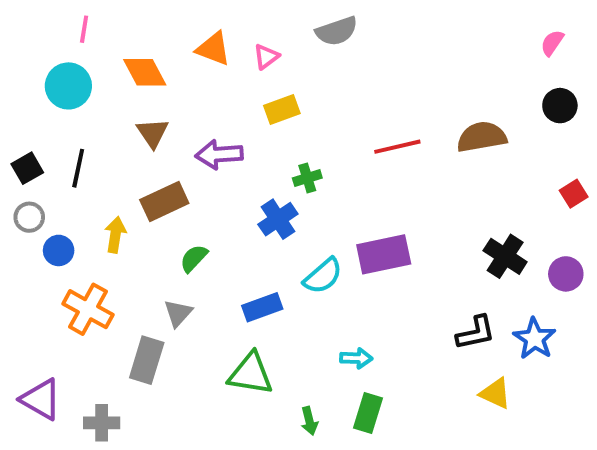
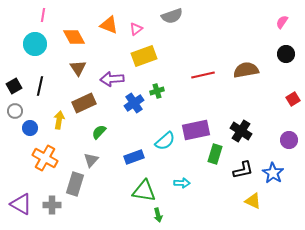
yellow rectangle: (282, 109) -> (144, 56), size x1.4
blue cross: (278, 219) -> (134, 103), moved
black cross: (505, 256) -> (241, 131), moved
green triangle: (251, 374) -> (144, 191), moved
green rectangle: (368, 413) -> (215, 154), moved
gray cross: (102, 423) -> (52, 205), moved

